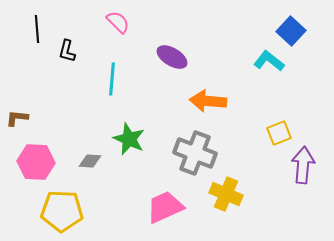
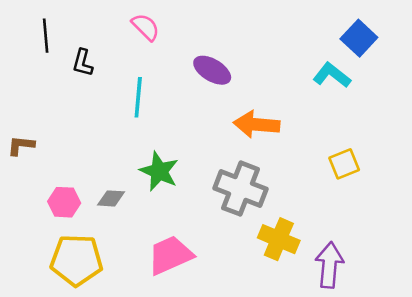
pink hexagon: (36, 162) -> (64, 202), moved, size x0.7
purple arrow: (303, 165) -> (329, 265), moved
pink trapezoid: (165, 207) -> (170, 255), moved

